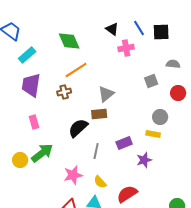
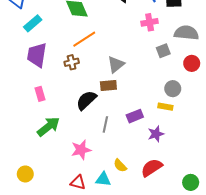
pink cross: (126, 48) -> (150, 22), moved
gray semicircle: (173, 64) -> (186, 33), size x1.6
yellow circle: (20, 160) -> (25, 174), moved
yellow semicircle: (100, 182) -> (120, 166), moved
red semicircle: (127, 194) -> (152, 168), moved

